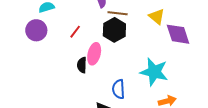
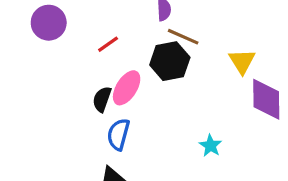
cyan star: (154, 72) -> (210, 146), size x0.5
blue semicircle: (119, 89) -> (118, 134), moved

